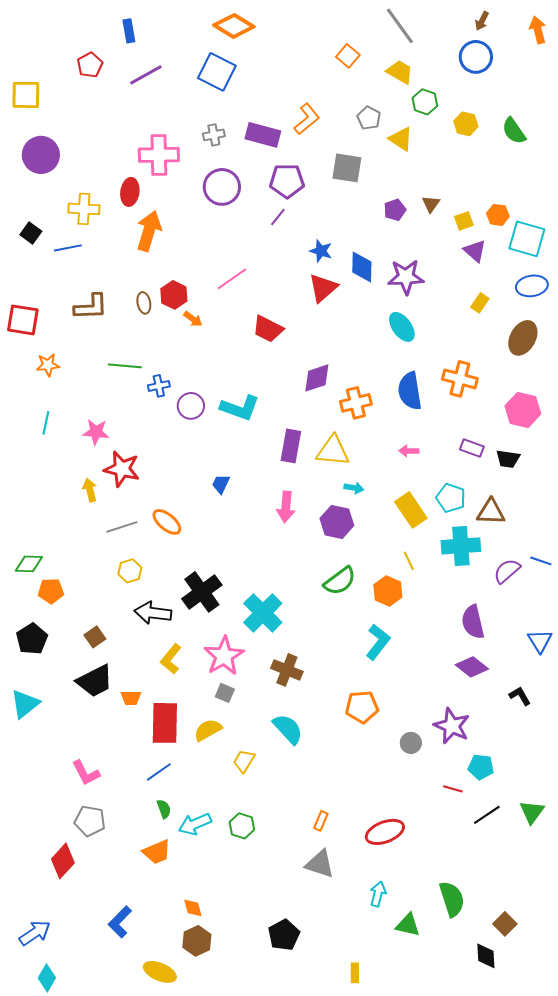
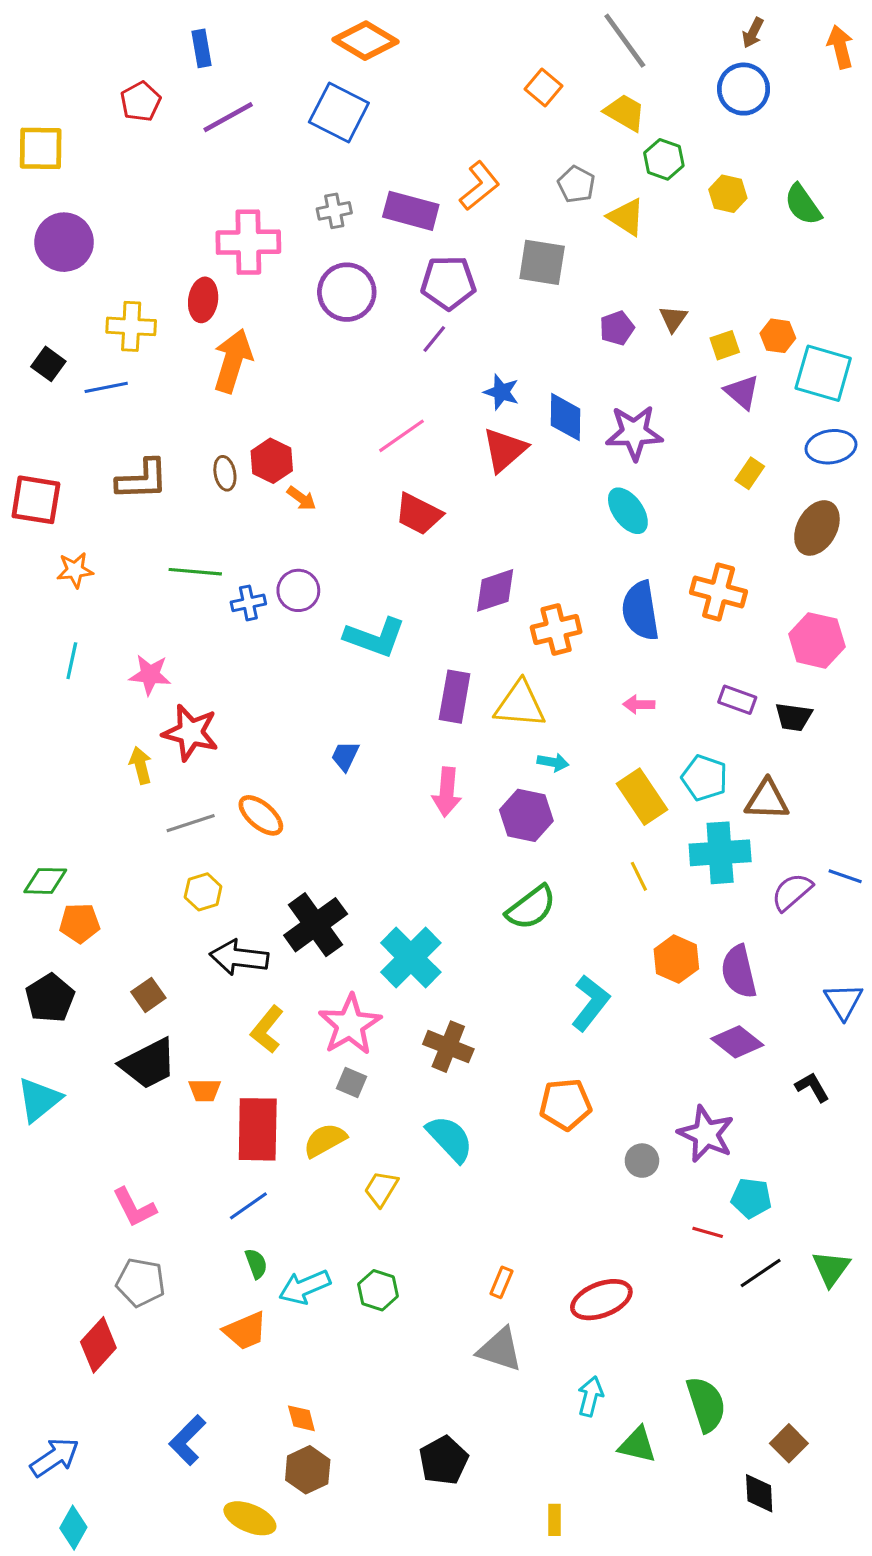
pink line: (232, 279) -> (401, 436), moved
purple circle: (191, 406) -> (298, 590), moved
orange hexagon: (388, 591) -> (676, 959), moved

